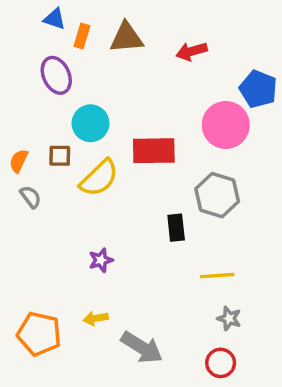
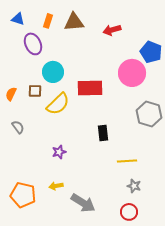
blue triangle: (55, 19) -> (18, 19), moved
gray hexagon: (217, 195) -> (149, 114), moved
gray semicircle: (31, 197) -> (18, 127), moved

